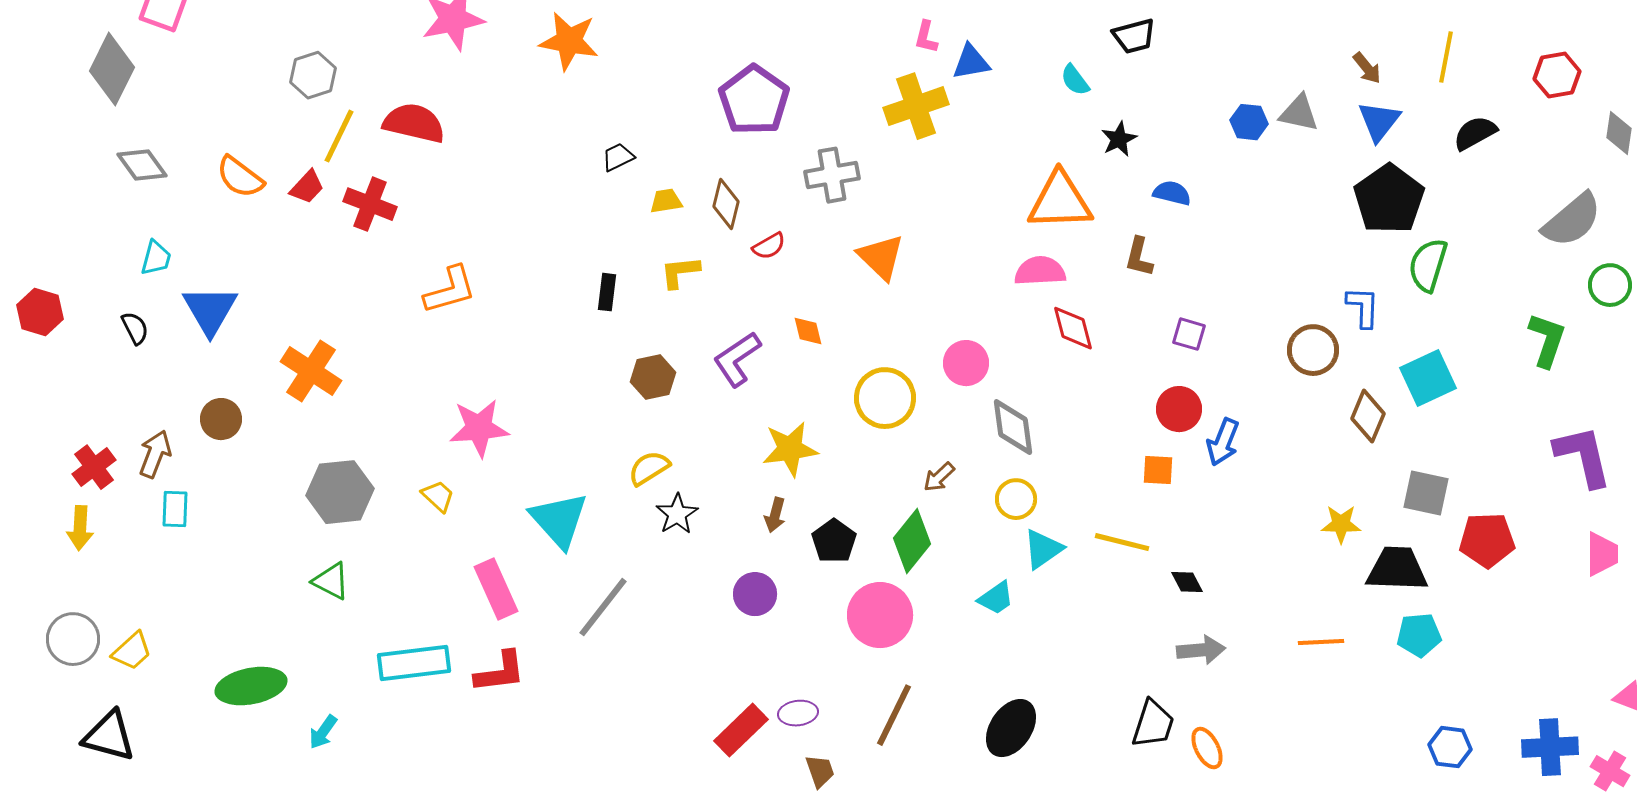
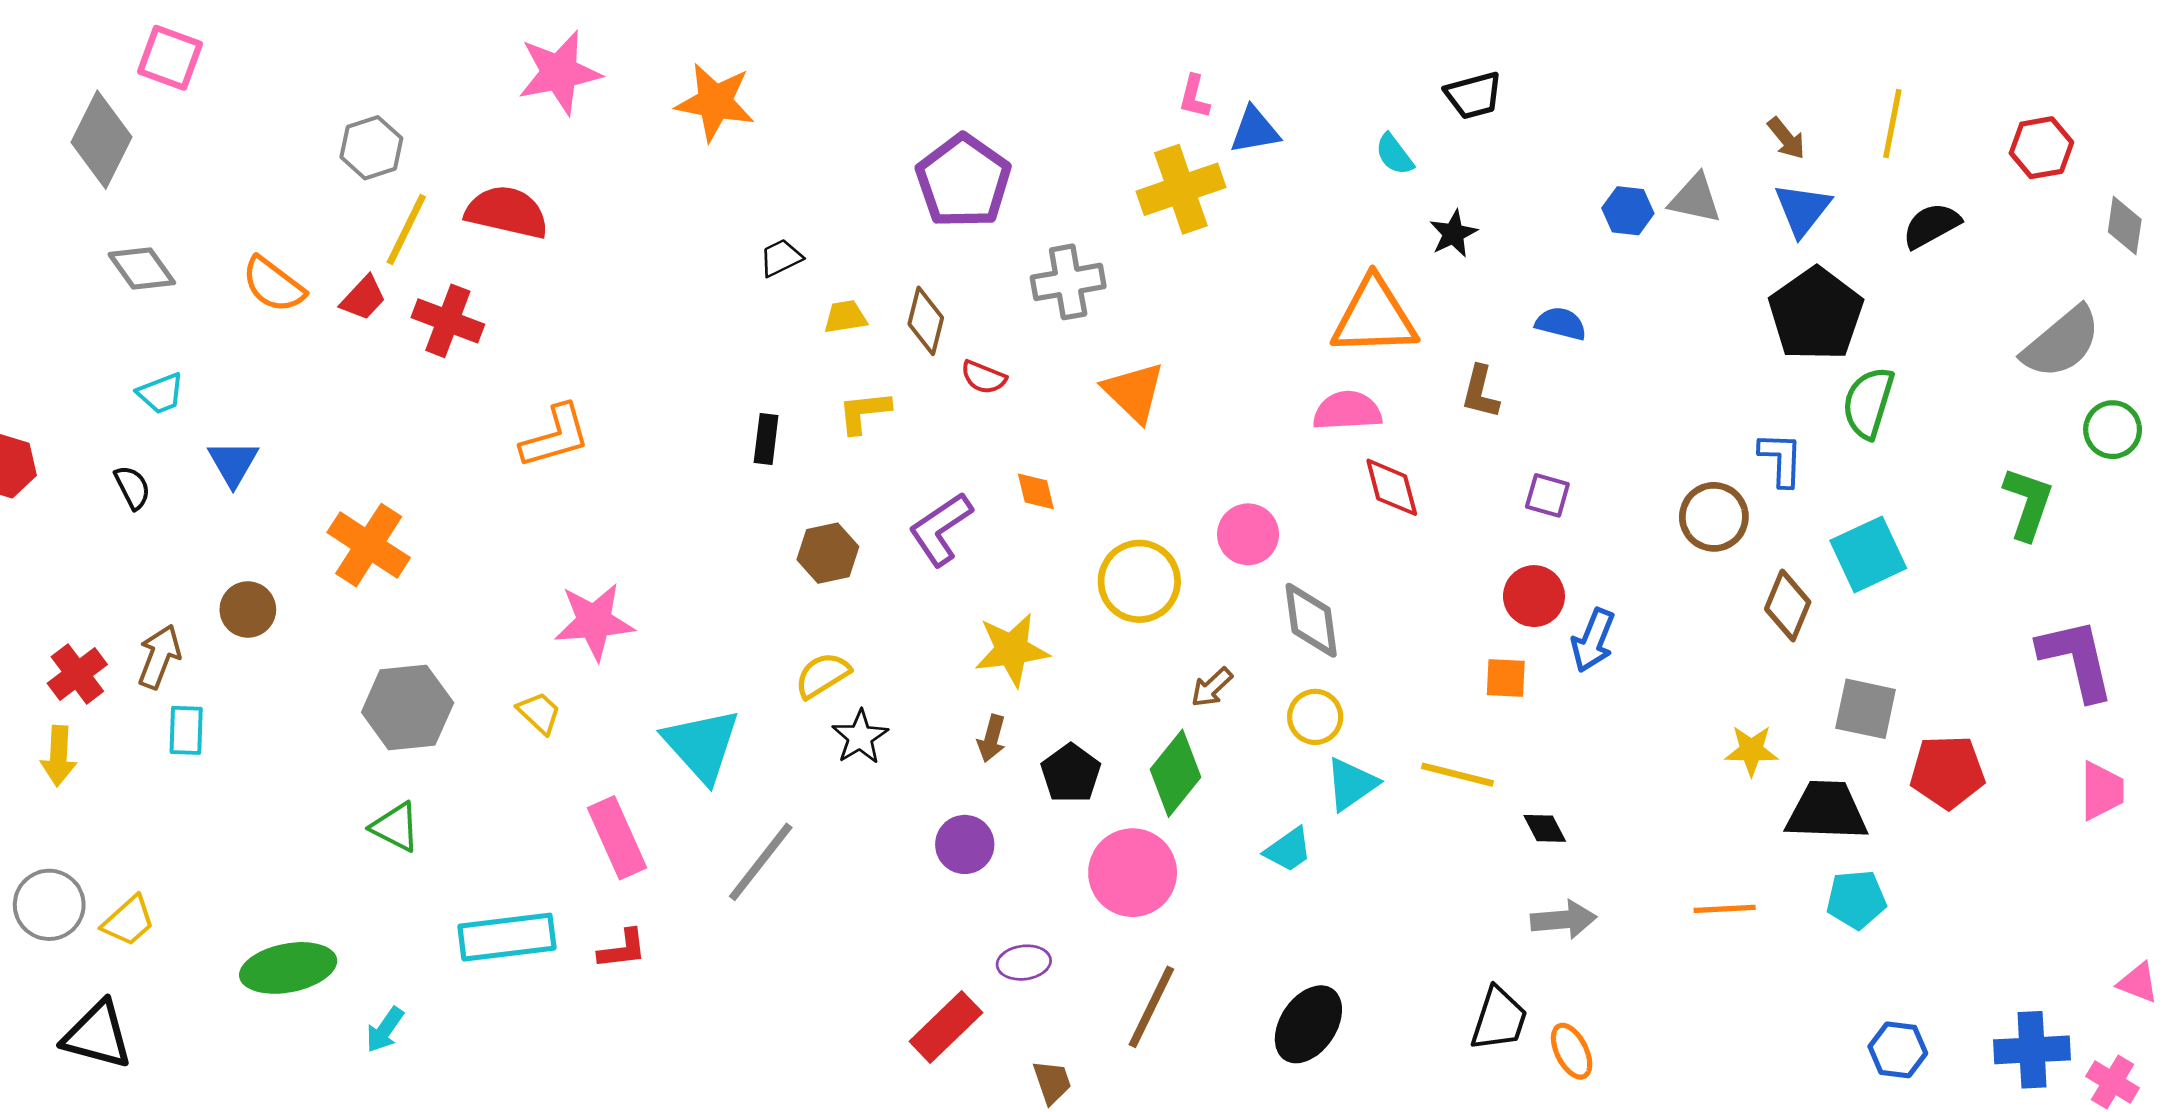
blue semicircle: (1172, 193) -> (1561, 324), moved
red semicircle: (769, 246) -> (984, 377), turned 52
cyan trapezoid: (156, 258) -> (161, 393), turned 54
blue triangle: (210, 310) -> (233, 463), size x0.7
red L-shape: (500, 672) -> (622, 949), size x0.7
purple ellipse: (798, 713) -> (1024, 963), moved

